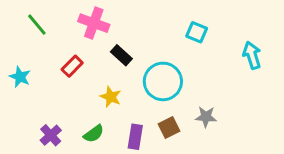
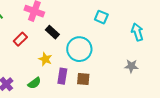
gray star: (206, 117) -> (131, 66), moved
brown square: (169, 128) -> (83, 79), turned 32
purple rectangle: (135, 137) -> (62, 76), moved

